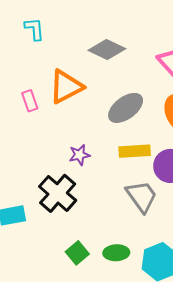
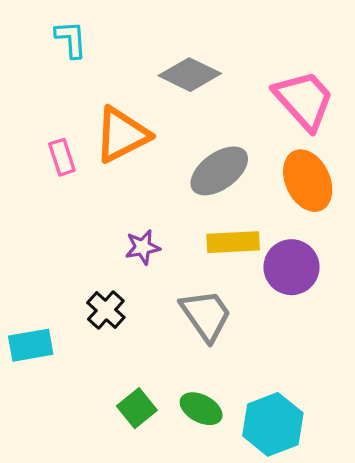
black cross: (58, 193) -> (106, 310), size x0.6
gray trapezoid: (142, 196) -> (206, 315), moved
green ellipse: (116, 253) -> (201, 409), turned 30

